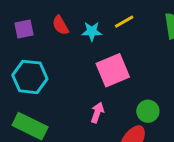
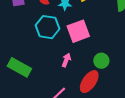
cyan hexagon: (30, 77) -> (48, 27), moved

